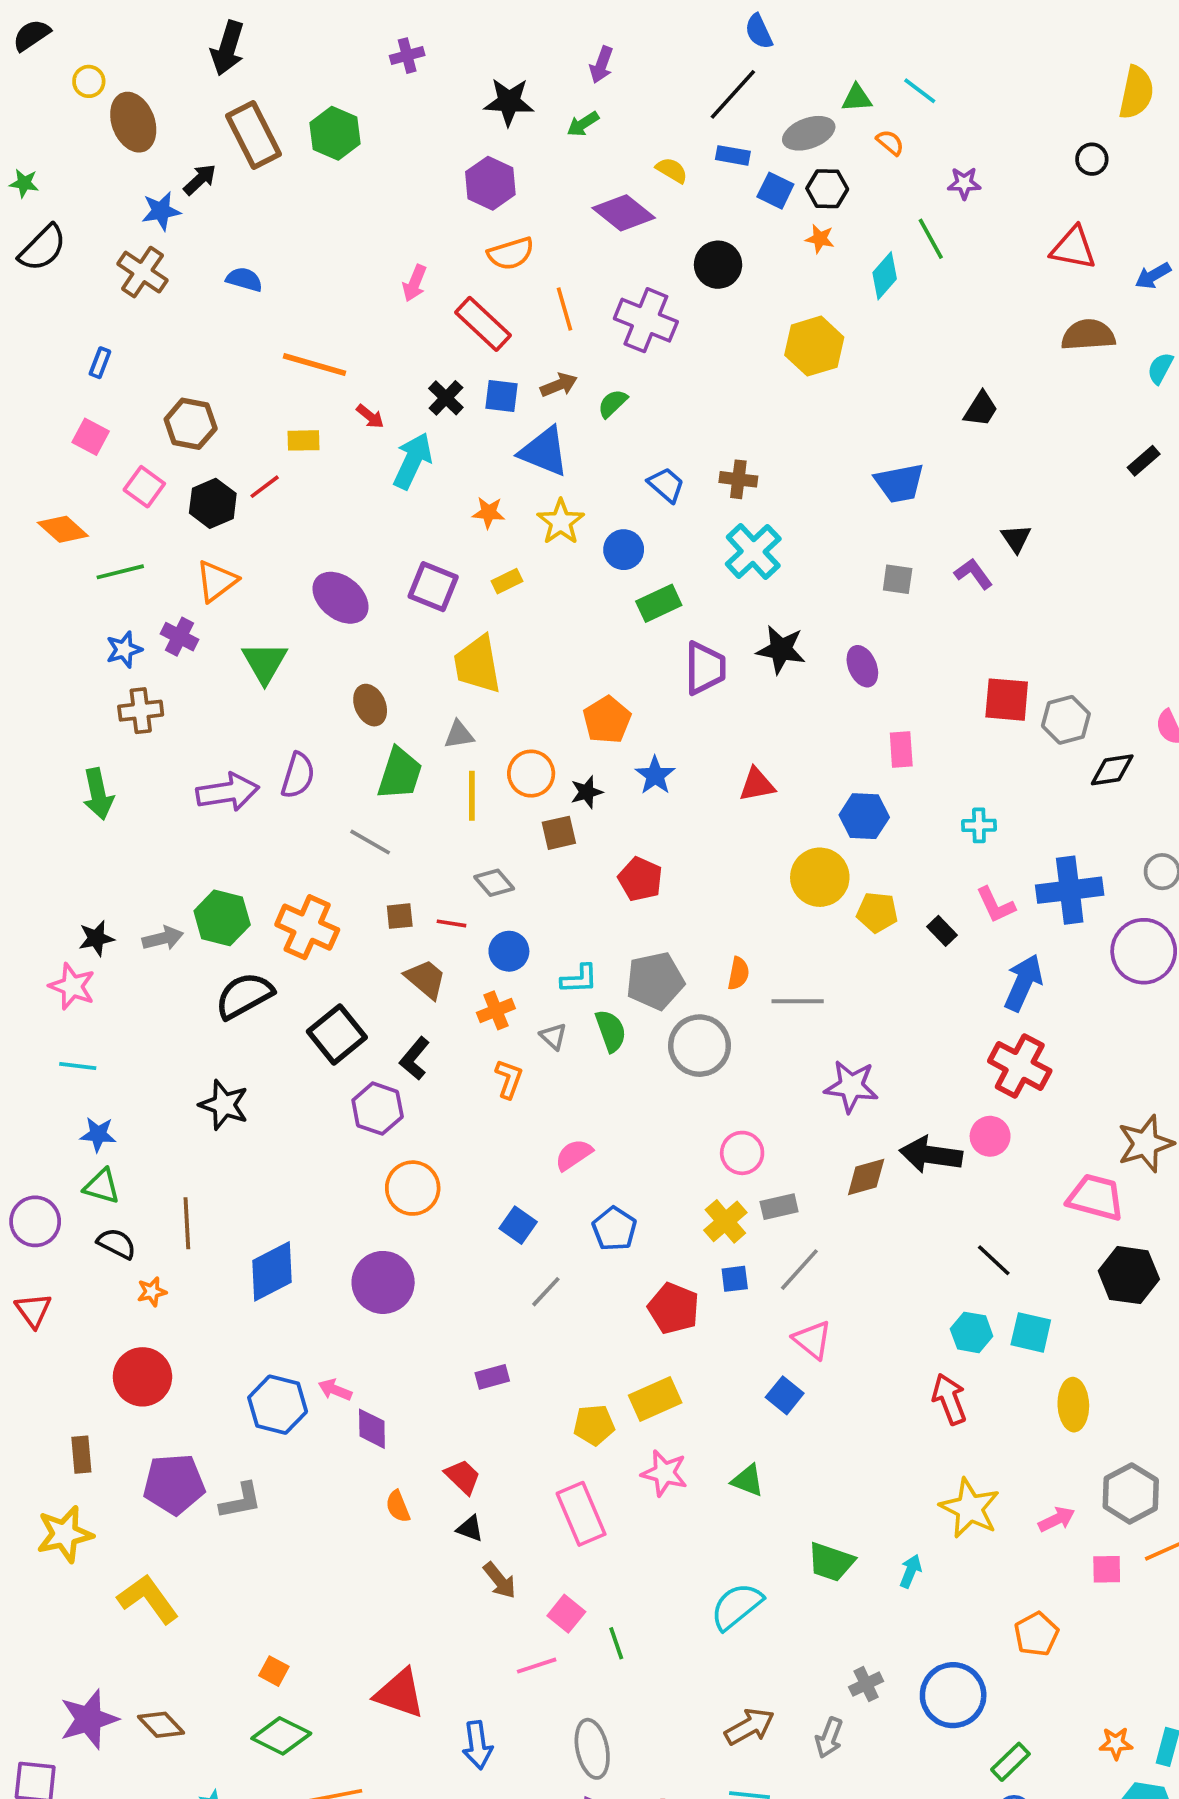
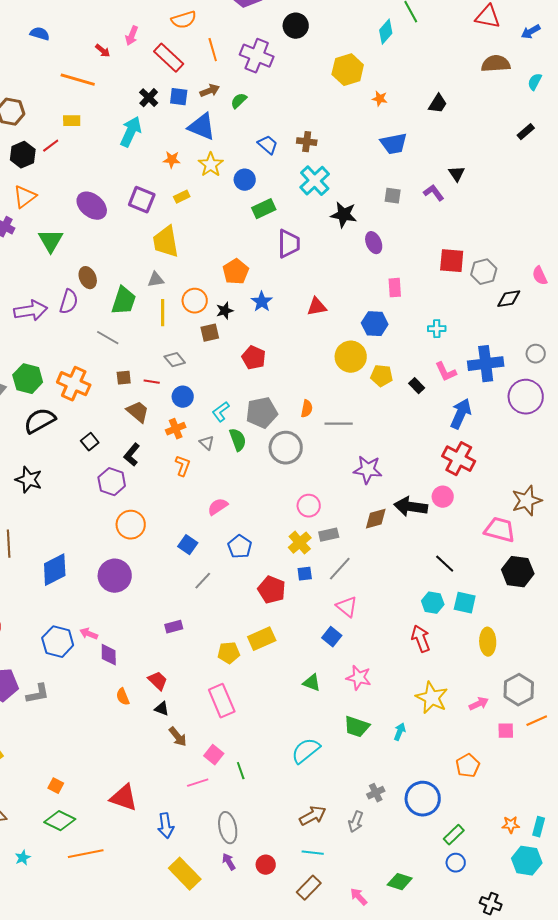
orange star: (820, 239) -> (380, 99), moved
red arrow: (370, 416) -> (103, 51), moved
black star: (781, 650) -> (344, 215), moved
brown ellipse: (370, 705) -> (88, 278), moved
cyan L-shape: (579, 979) -> (221, 412), turned 145
black square: (337, 1034) -> (90, 442), size x0.6
pink star: (664, 1473) -> (359, 678), moved

